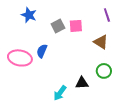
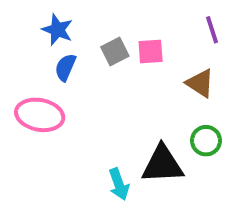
blue semicircle: (42, 51) -> (65, 67), moved
black triangle: (82, 83) -> (162, 164), size x1.6
cyan arrow: (60, 93) -> (119, 184), turned -56

